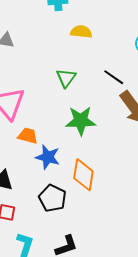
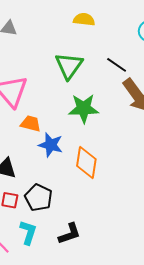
green triangle: (66, 78) -> (69, 66), size x1.4
black pentagon: (52, 198) -> (39, 198), moved

